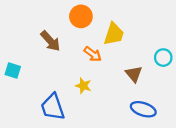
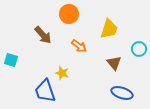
yellow trapezoid: (114, 34) -> (109, 29), moved
yellow star: (83, 86) -> (62, 73), moved

